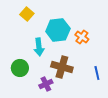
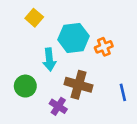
orange cross: (82, 37) -> (104, 47), turned 32
purple cross: (46, 84) -> (58, 106), turned -32

